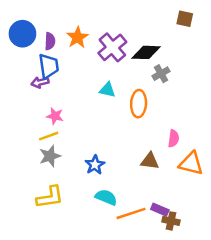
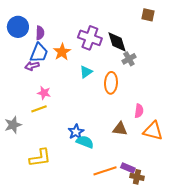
orange star: (77, 37) -> (62, 52), moved
purple cross: (112, 47) -> (90, 38), turned -30
black diamond: (146, 52) -> (117, 42), turned 70
blue trapezoid: (49, 66) -> (39, 53), turned 30
cyan triangle: (107, 90) -> (86, 72), turned -48
gray star: (50, 156) -> (13, 125), moved
cyan semicircle: (106, 197) -> (85, 142), moved

